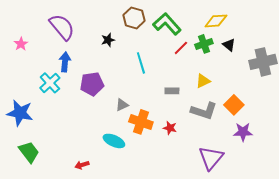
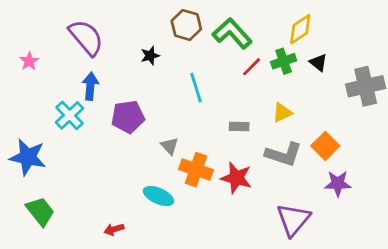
yellow diamond: (216, 21) -> (300, 29), turned -30
gray triangle: (122, 105) -> (170, 146), turned -48
red star: (170, 128) -> (236, 178), size x1.6

